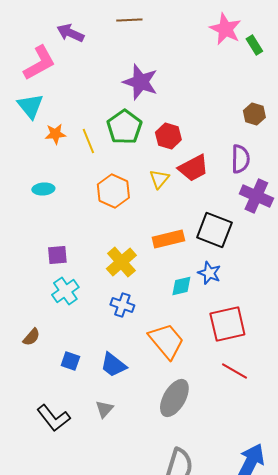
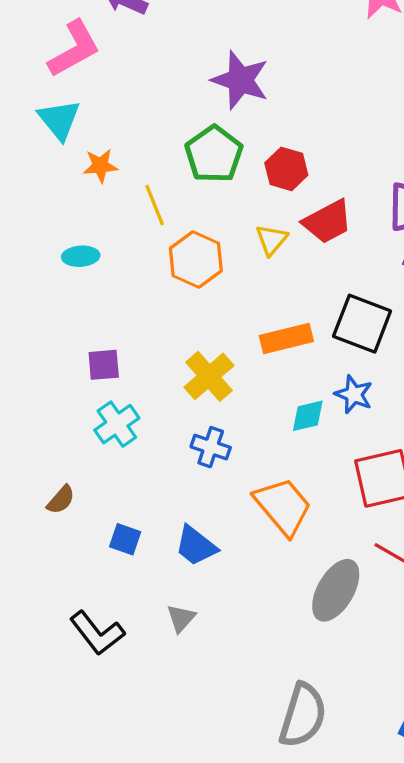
yellow line: (88, 141) -> (155, 205), moved
gray ellipse: (174, 398) -> (336, 590), moved

